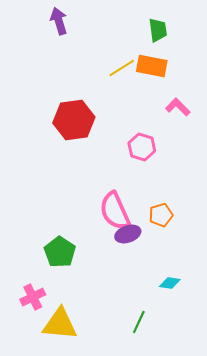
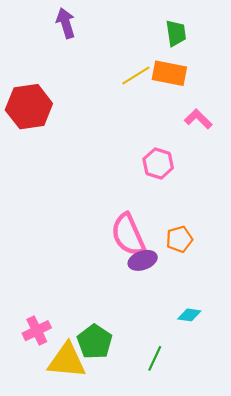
red hexagon: (74, 120) -> (29, 107), moved
green pentagon: (60, 252) -> (95, 342), moved

